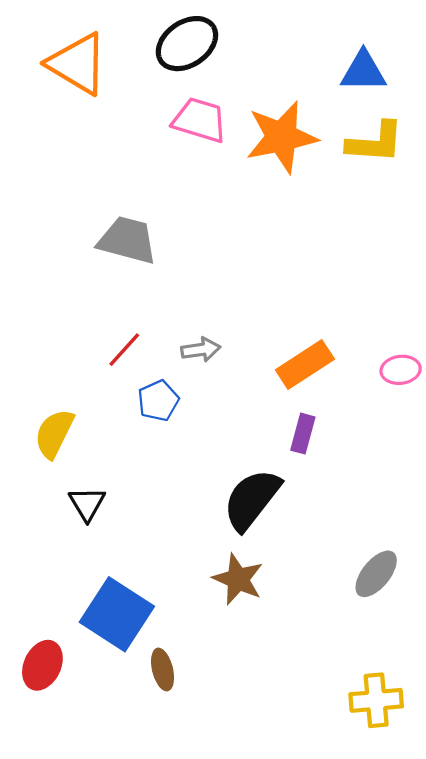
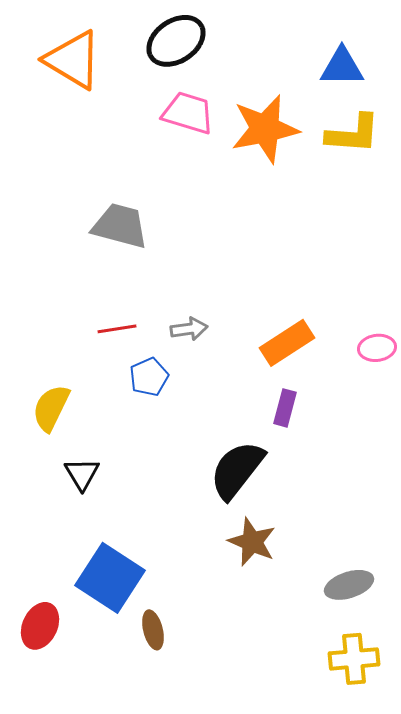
red line: (124, 350) -> (117, 329), turned 39
gray ellipse: (376, 574) -> (349, 585), moved, turned 33
brown star: (238, 579) -> (252, 542), moved

